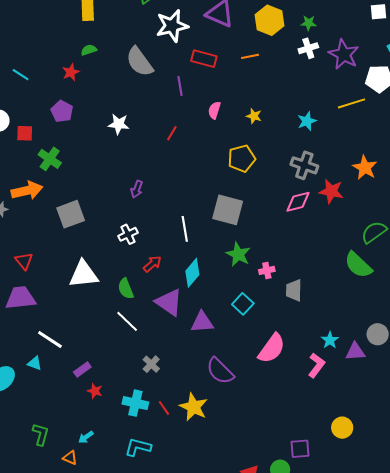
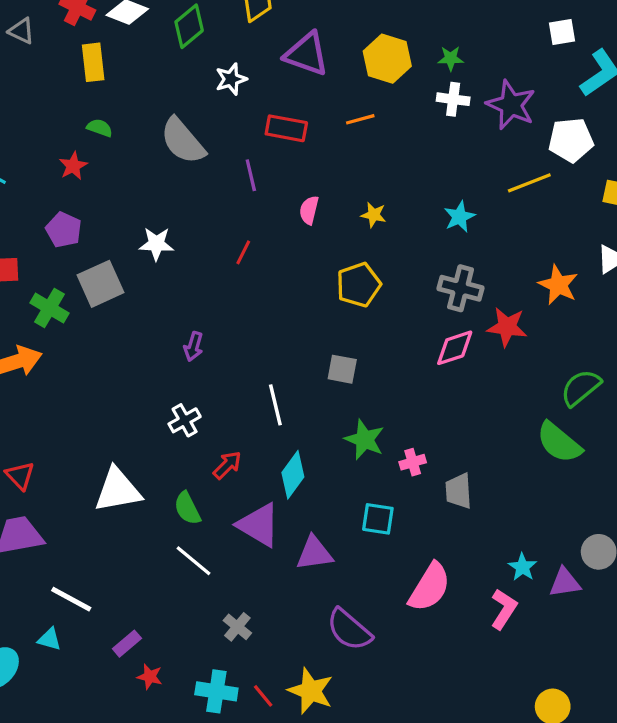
white star: (172, 26) -> (231, 79), size x0.6
white cross: (308, 48) -> (453, 99), turned 30
green semicircle: (89, 50) -> (100, 128), turned 42
gray square: (228, 210) -> (342, 369), size x0.6
gray square: (71, 214) -> (101, 284), moved
cyan square: (243, 304) -> (378, 519), turned -30

